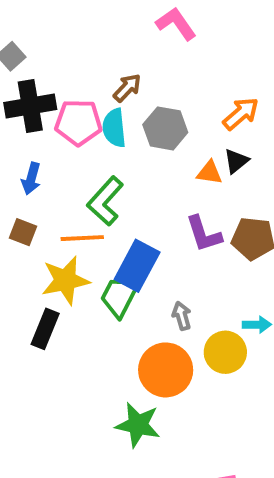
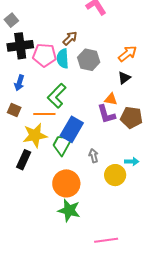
orange triangle: (209, 173) -> (111, 99), moved
orange circle: (166, 370) -> (66, 183), moved

